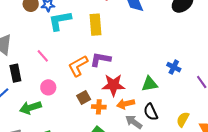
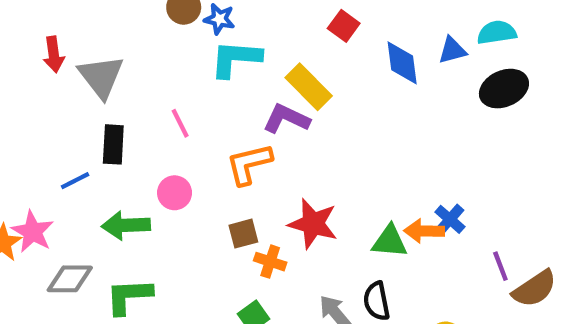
yellow rectangle: (95, 25) -> (309, 87), turned -55
purple L-shape: (100, 59) -> (286, 119), moved
orange arrow: (126, 104) -> (424, 231), moved

